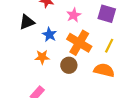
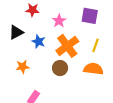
orange cross: (79, 43) -> (67, 46), turned 30
orange star: (42, 57) -> (23, 67), moved

